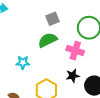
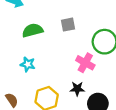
green semicircle: (48, 40) -> (33, 30), moved

